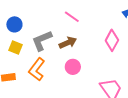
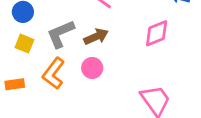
pink diamond: (112, 40) -> (157, 33), turned 40
pink circle: (73, 67) -> (92, 68), moved

